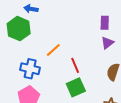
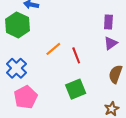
red line: (75, 65) -> (76, 55), moved
blue cross: (30, 69) -> (16, 68), moved, turned 30

